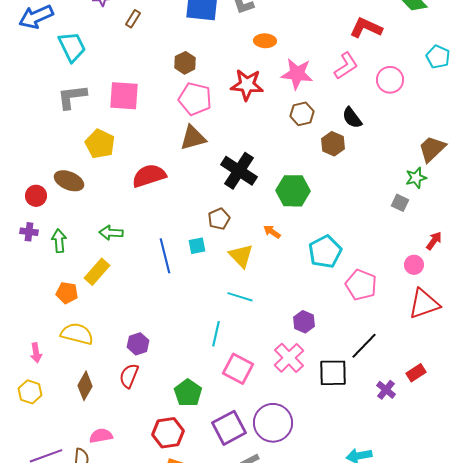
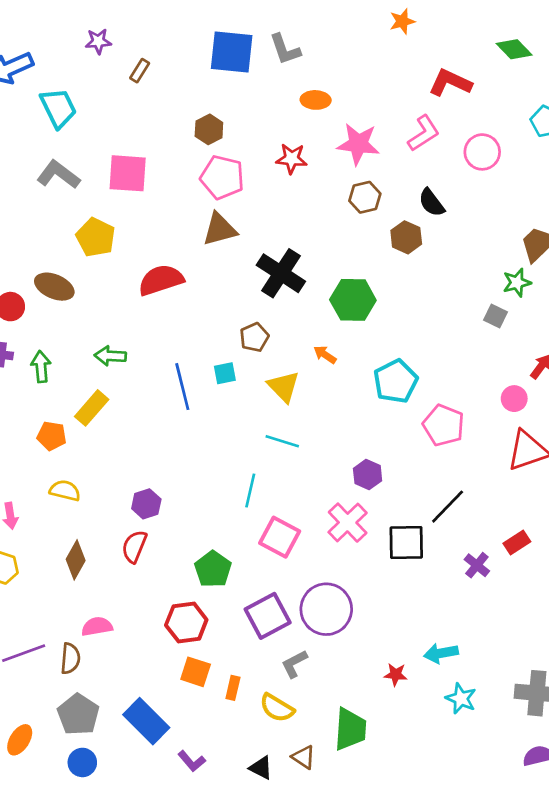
red star: (247, 85) -> (292, 159), size x0.7
gray L-shape: (72, 97) -> (58, 175), turned 44
yellow semicircle: (77, 334) -> (65, 491), size x0.7

